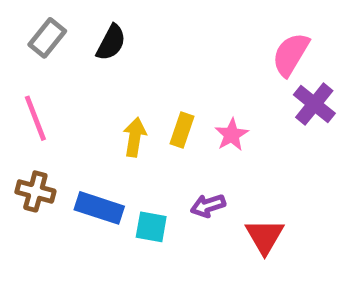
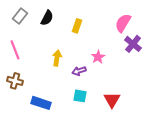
yellow rectangle: (182, 130) -> (77, 26), moved
purple arrow: (208, 206) -> (79, 71), moved
blue rectangle: (99, 208) -> (41, 103), moved
cyan square: (151, 227) -> (80, 96), moved

